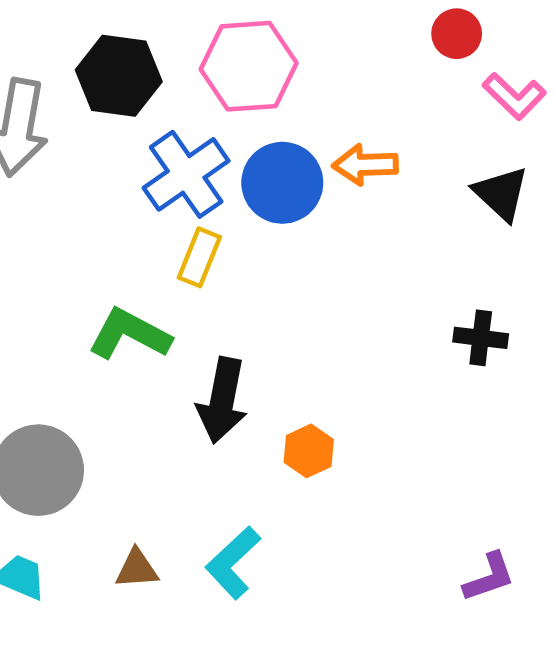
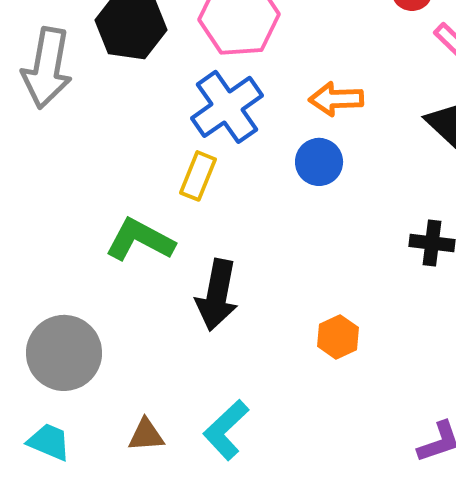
blue cross: (186, 174) -> (227, 107), moved
blue circle: (282, 183) -> (319, 162), moved, size x0.7
orange hexagon: (309, 451) -> (338, 337), moved

